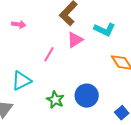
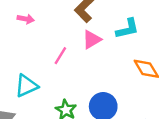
cyan L-shape: (105, 29) -> (127, 29), turned -40

